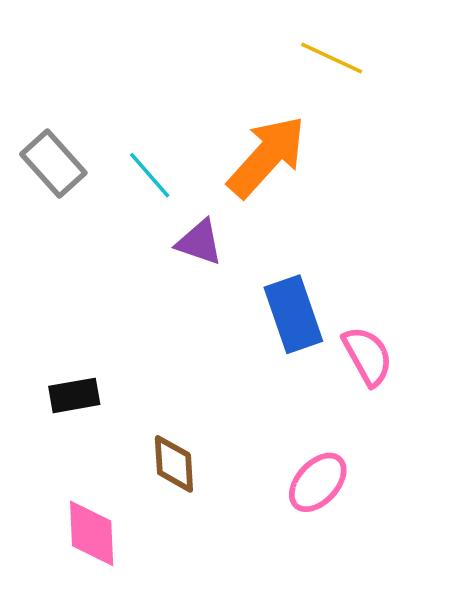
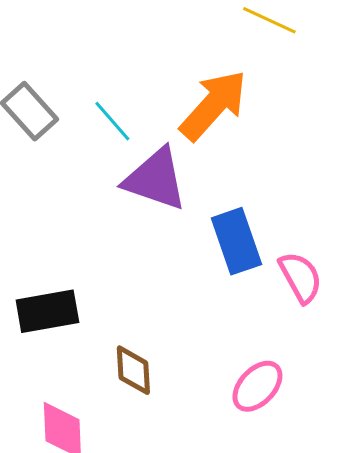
purple triangle: (199, 242) -> (155, 179), size x1.6
black rectangle: (74, 395) -> (47, 311), size x1.4

